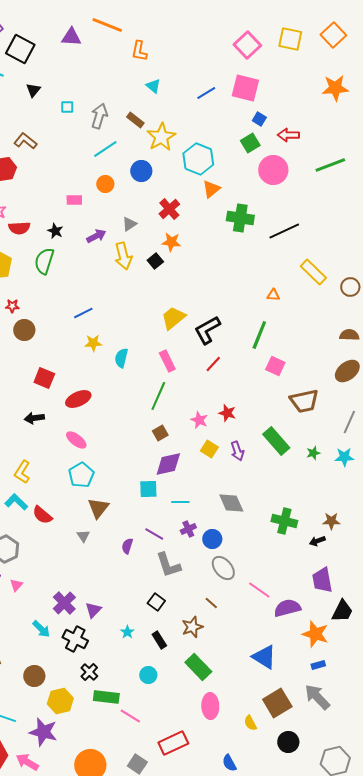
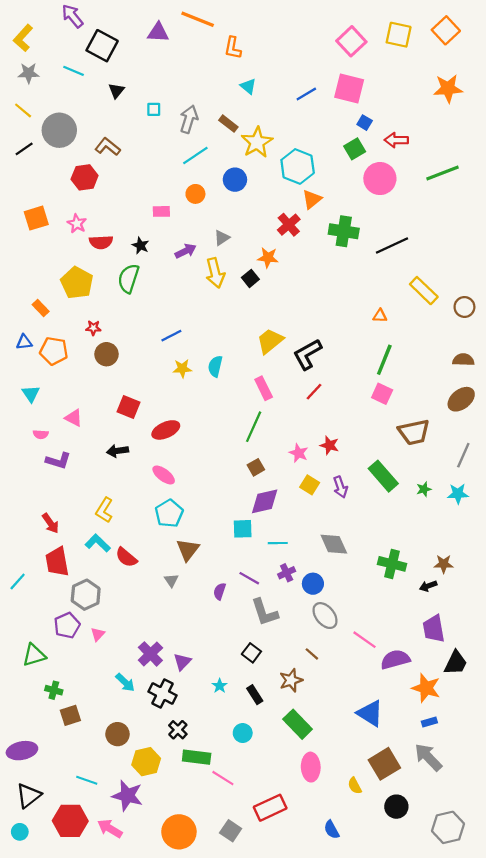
red cross: (169, 209) -> (289, 225), moved
green line: (259, 335) -> (384, 360), moved
cyan semicircle: (121, 358) -> (215, 366), moved

